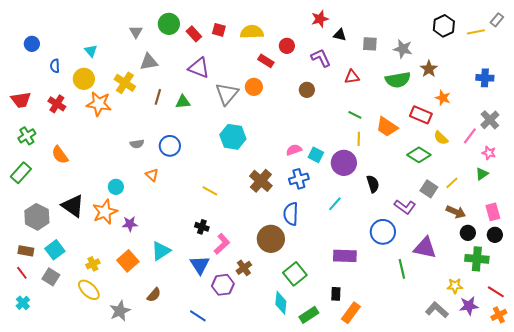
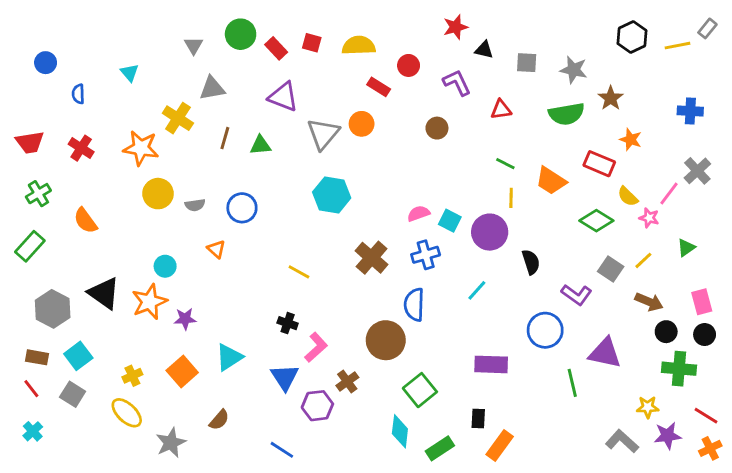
yellow circle: (84, 79) -> (158, 194), moved
pink star: (489, 153) -> (649, 218), moved

